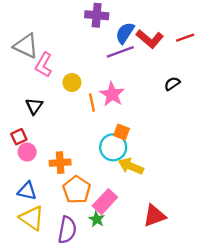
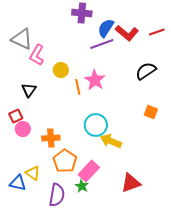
black semicircle: (172, 84) -> (146, 71), size x1.5
orange square: (121, 132) -> (151, 112), moved
blue triangle: (27, 191) -> (18, 183), moved
yellow triangle: (32, 218) -> (33, 173), moved, size x0.7

